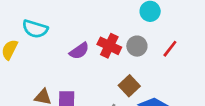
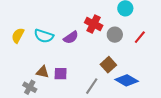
cyan semicircle: (35, 29) -> (44, 36), moved
red cross: (109, 46) -> (94, 24), moved

